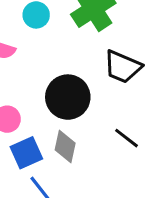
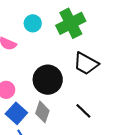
blue square: (26, 153) -> (16, 113), turned -30

